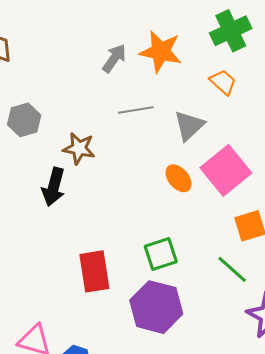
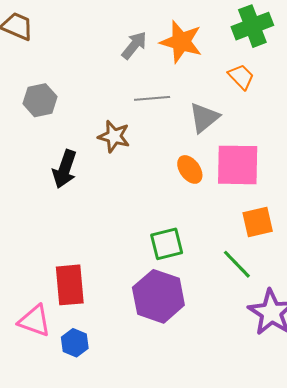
brown star: (79, 148) -> (114, 136), moved
pink square: (226, 170) -> (238, 165), turned 36
red rectangle: (94, 271) -> (70, 285), moved

